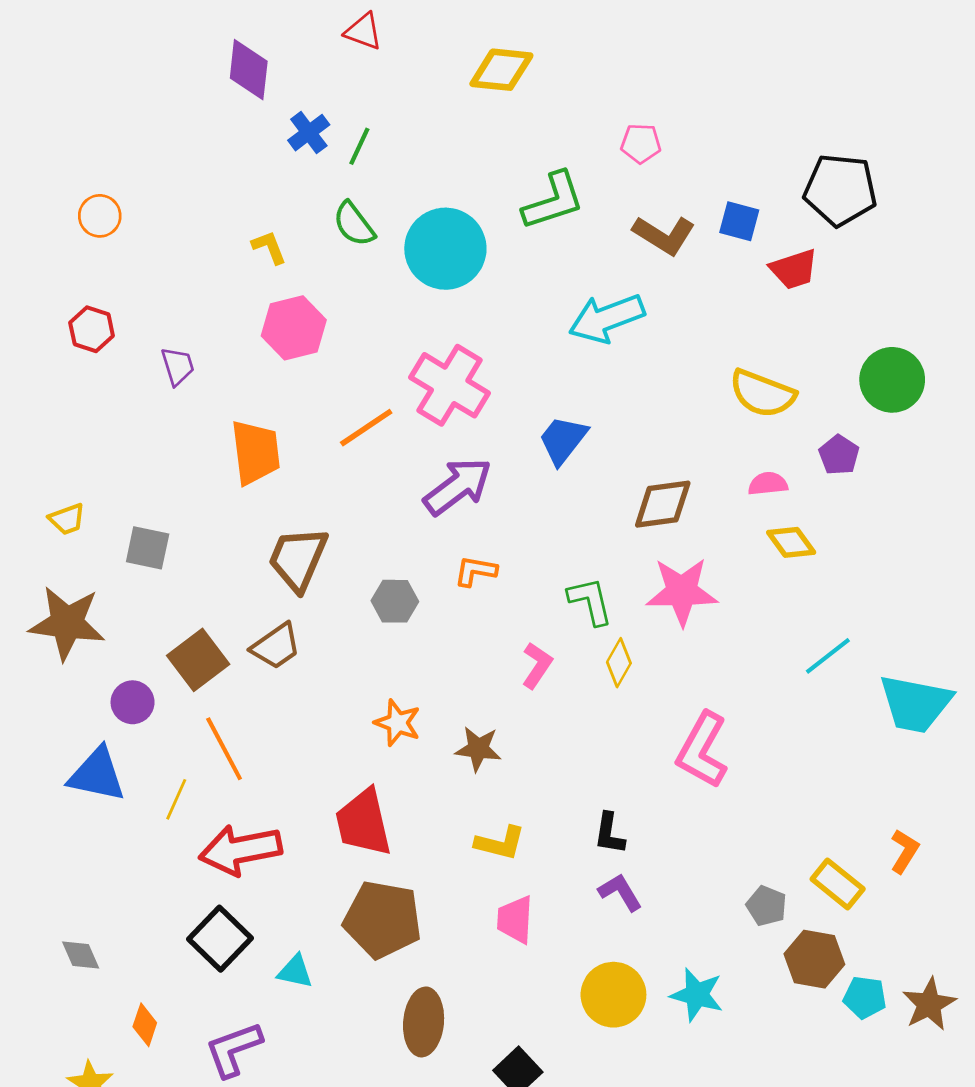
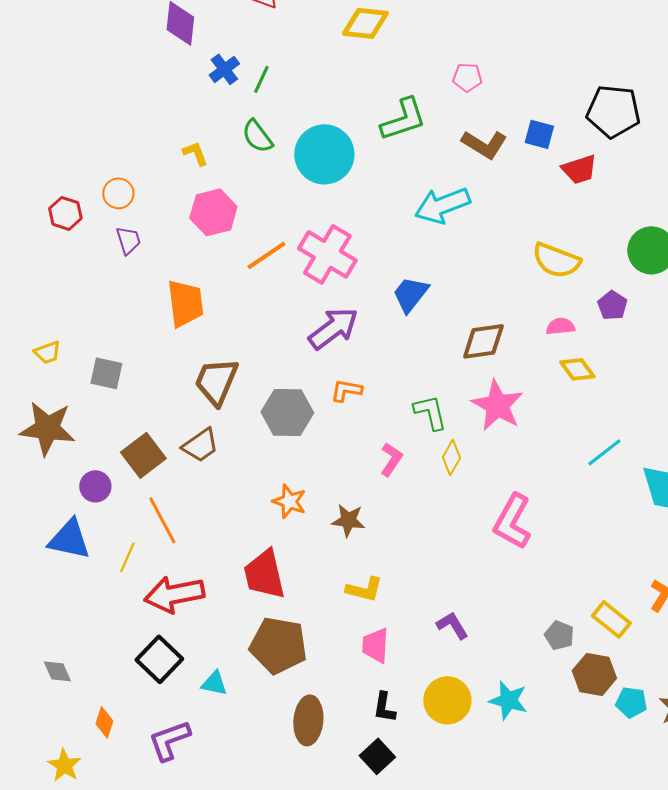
orange circle: (100, 216) -> (118, 193), moved
orange line: (366, 428) -> (266, 255), moved
pink star: (682, 592) -> (497, 405), turned 30
gray hexagon: (395, 601) -> (287, 412), size x1.5
black L-shape: (609, 833) -> (384, 707), moved

